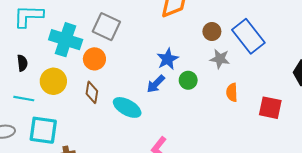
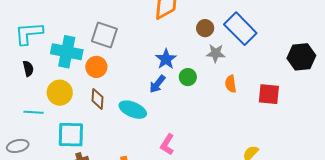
black semicircle: (22, 63) -> (28, 69), moved
cyan square: (43, 130) -> (71, 135), moved

